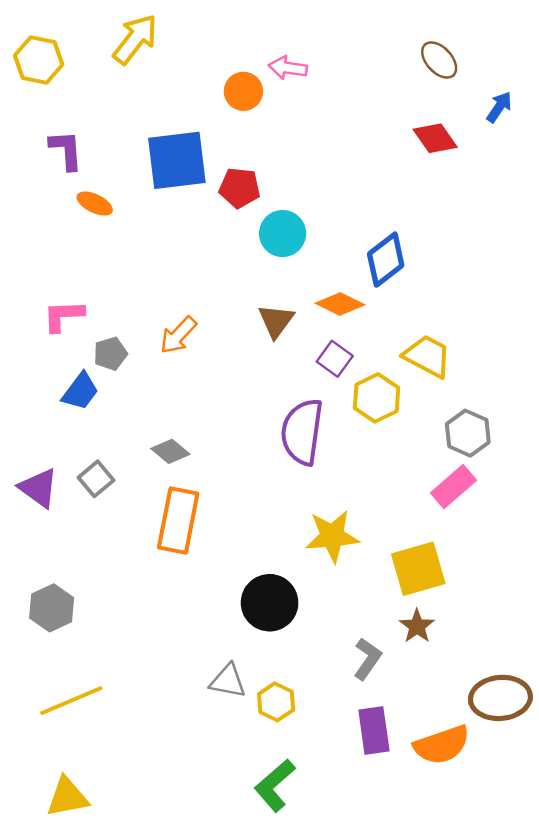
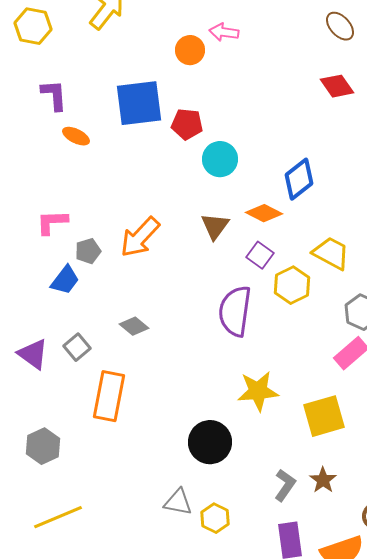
orange arrow: (178, 335) -> (140, 237), size x1.4
orange rectangle: (178, 521) -> (109, 396), moved
brown star: (417, 626) -> (323, 480), moved

